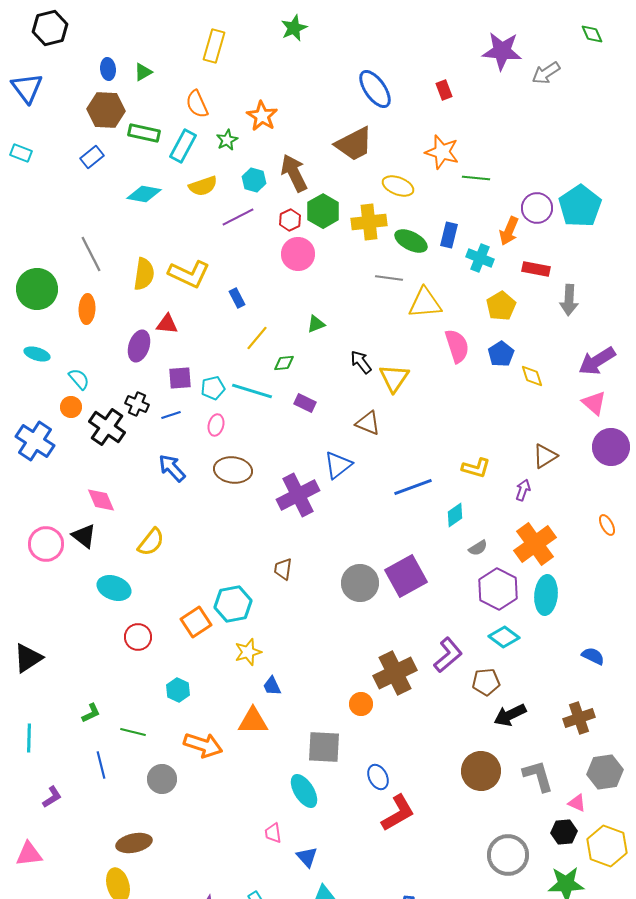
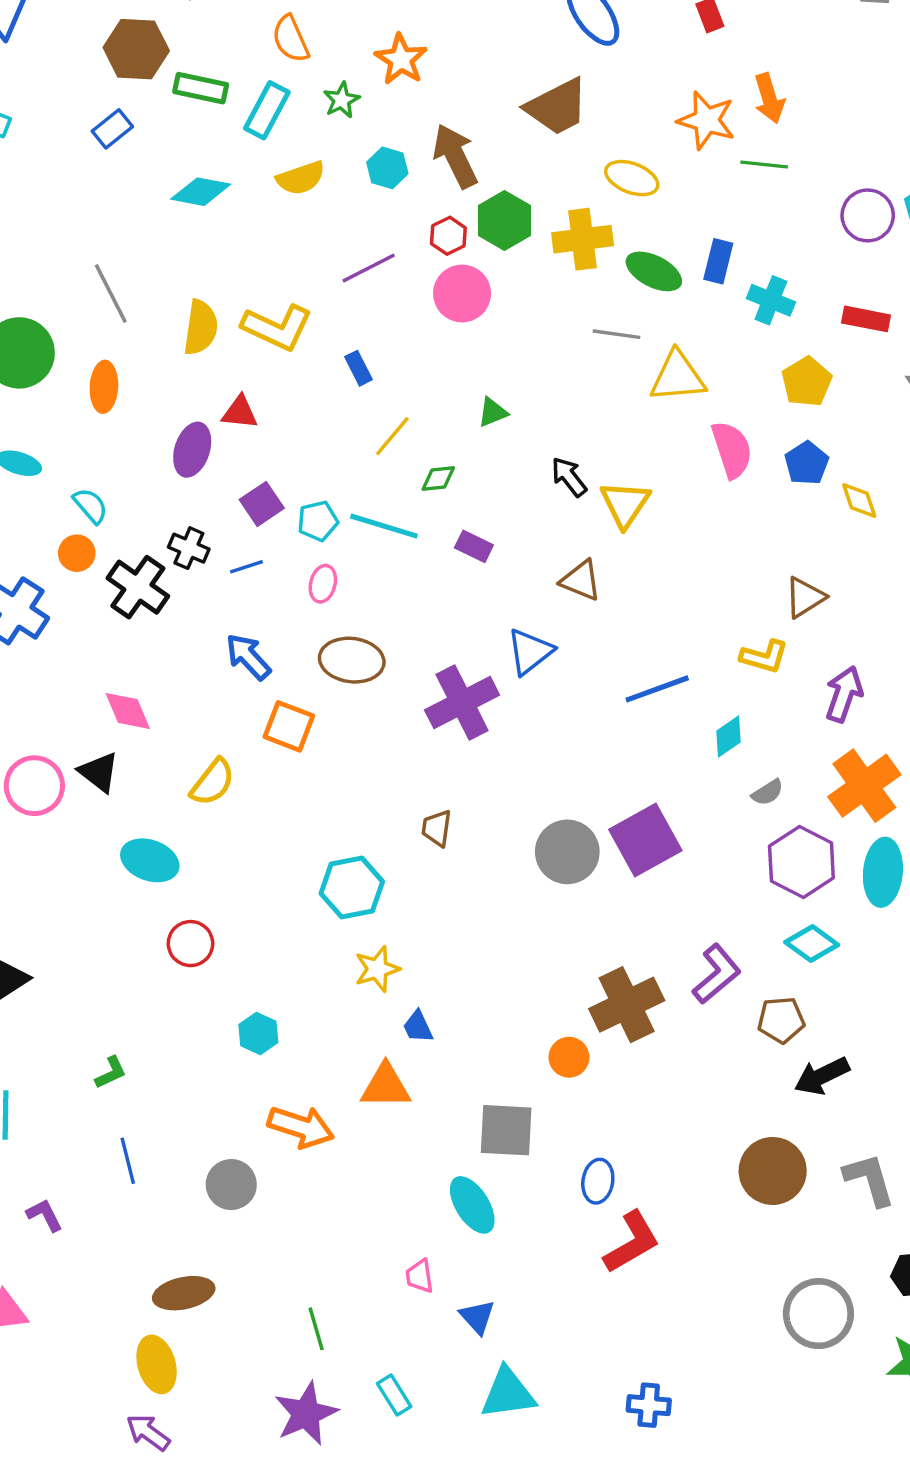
purple line: (238, 217) -> (369, 268), moved
orange arrow: (509, 231) -> (769, 98), moved, turned -40
purple square: (180, 378) -> (262, 504), turned -30
brown triangle: (545, 456) -> (805, 597), moved
purple arrow: (523, 490) -> (844, 694), size x1.5
orange square: (196, 622) -> (289, 726), moved, turned -36
green line: (133, 732) -> (316, 1329), moved, turned 60
blue ellipse: (378, 777) -> (598, 1181), turned 35
purple L-shape: (52, 797) -> (45, 1215), turned -85

